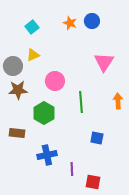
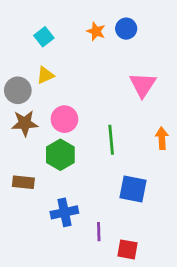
pink circle: (55, 81) -> (64, 119), moved
blue square: (97, 138) -> (133, 189), size x1.5

